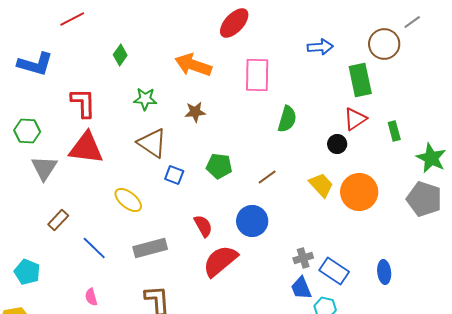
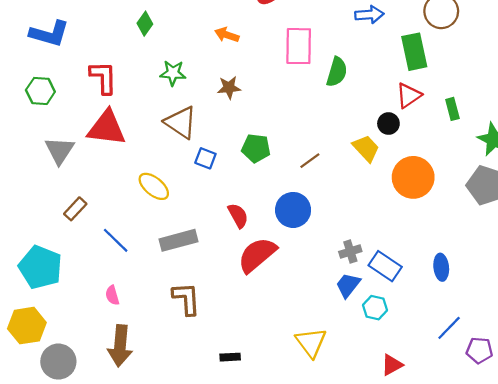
orange arrow: (193, 65) -> (227, 35), size x0.6
green semicircle: (287, 119) -> (337, 72), moved
green hexagon: (27, 131) -> (40, 91), moved
yellow trapezoid: (321, 185) -> (366, 148), moved
cyan pentagon: (27, 272) -> (40, 267), size x1.5
blue trapezoid: (301, 288) -> (348, 285), turned 60

